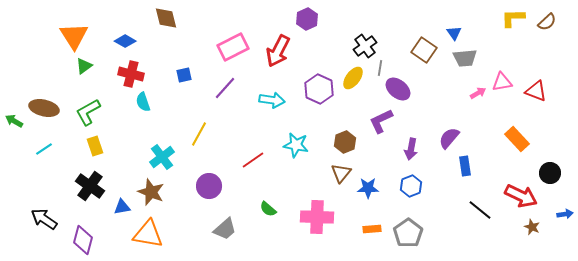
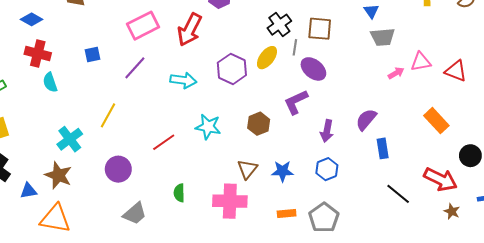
brown square: (424, 50) -> (320, 29), moved, turned -30
brown triangle: (341, 173) -> (247, 169), moved
green semicircle: (268, 209) -> (179, 193), turned 48

